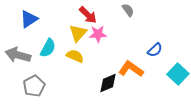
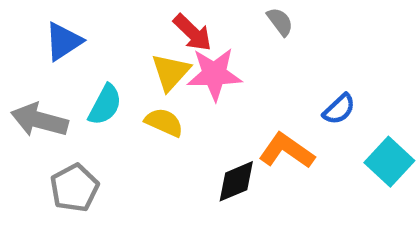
pink star: (98, 34) -> (214, 74), size x1.4

